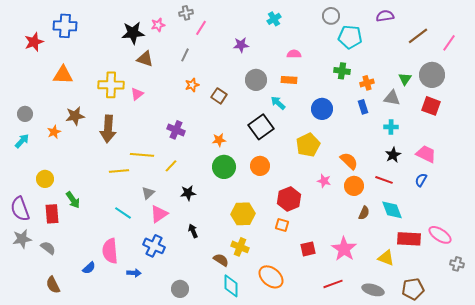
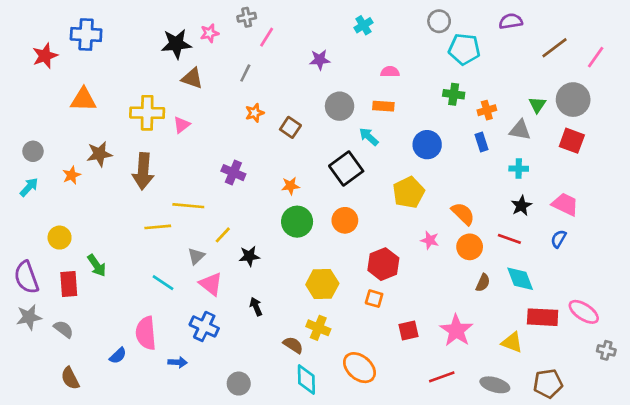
yellow line: (171, 166) -> (223, 235), moved
pink triangle: (159, 214) -> (211, 284), turned -48

